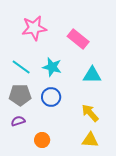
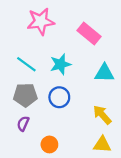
cyan star: (52, 67) -> (60, 64), turned -30
purple semicircle: (18, 121) -> (23, 124), turned -48

